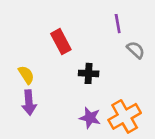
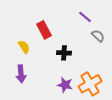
purple line: (118, 24) -> (85, 17), turned -40
yellow semicircle: (26, 75) -> (24, 47), moved

